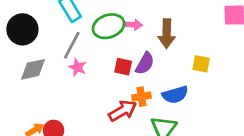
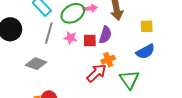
pink star: (77, 67) -> (70, 38), moved
gray diamond: (33, 69) -> (36, 64), moved, turned 45
blue semicircle: (175, 95) -> (145, 52), moved

